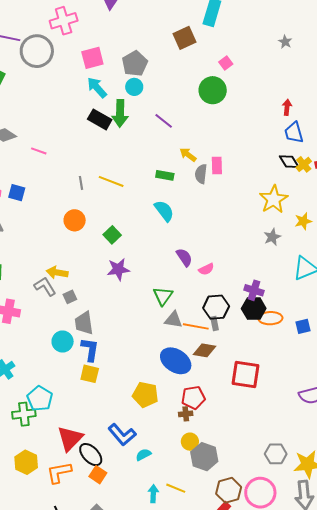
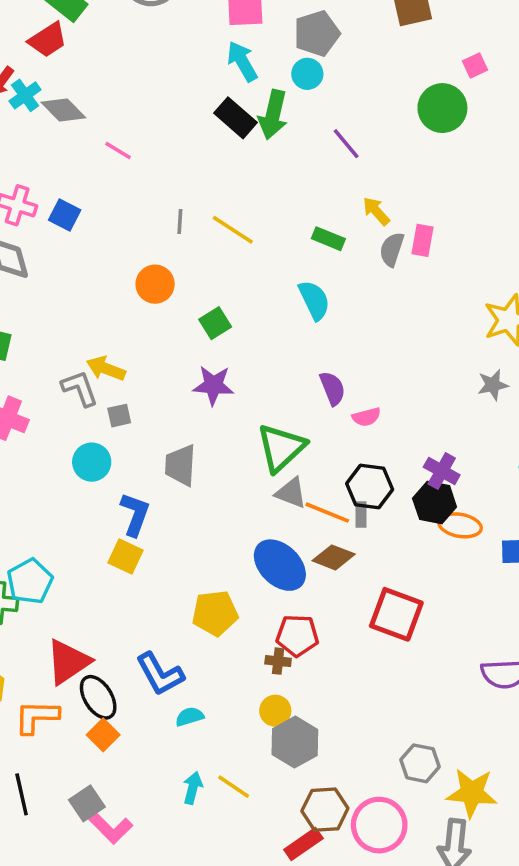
green triangle: (163, 296) -> (281, 448), size x1.4
gray trapezoid: (84, 323) -> (180, 465), moved
cyan circle: (63, 341) -> (92, 462), moved
yellow pentagon: (145, 395) -> (215, 613), turned -30

